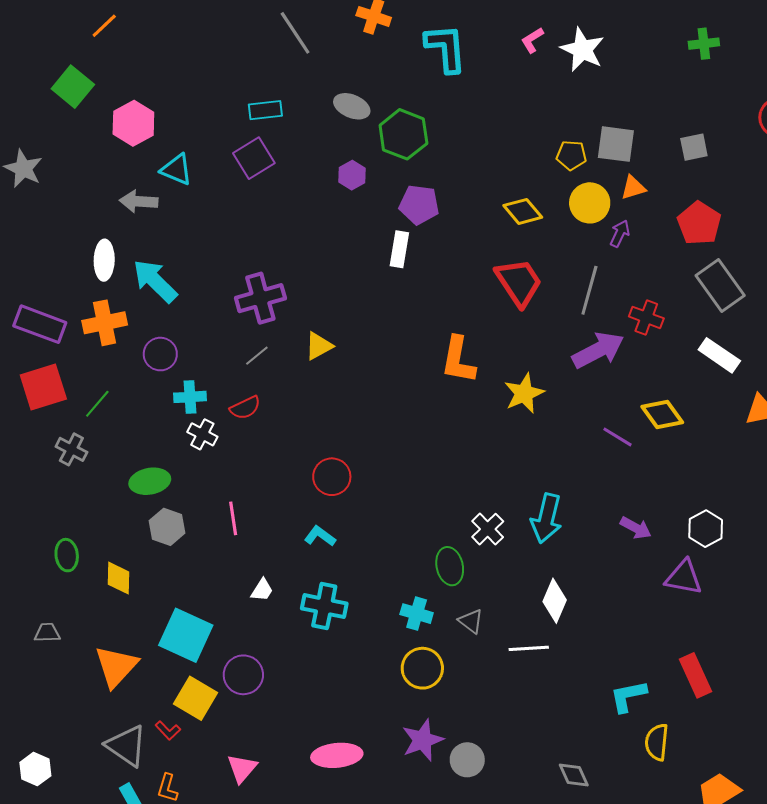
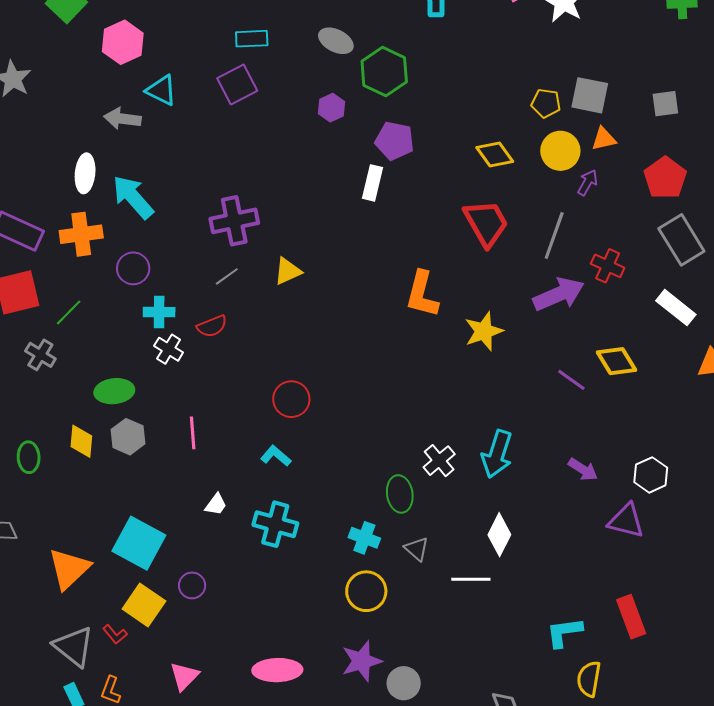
yellow diamond: (118, 578) -> (81, 441), moved
purple circle: (243, 675) -> (192, 585), size x0.7

